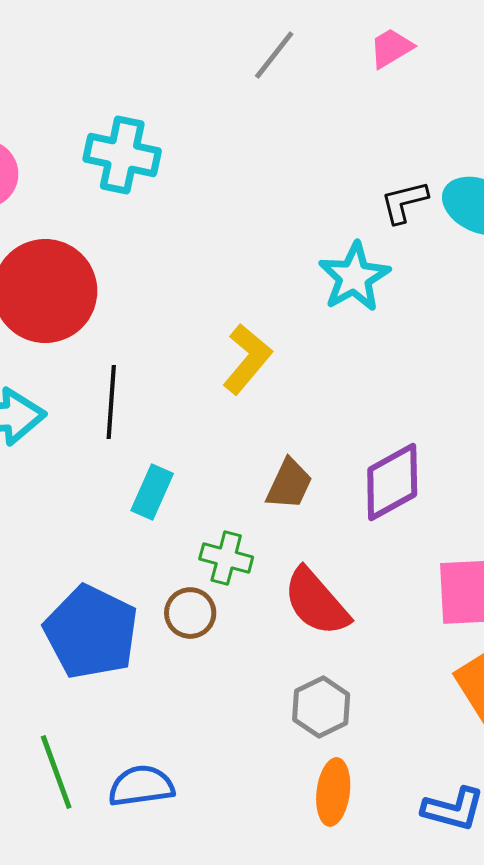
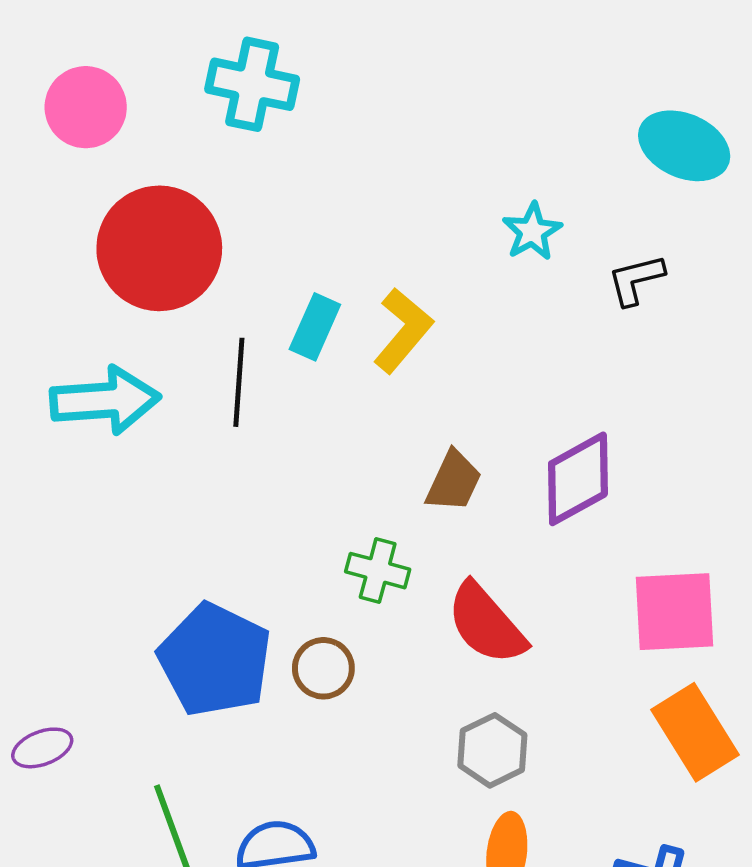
black L-shape: (404, 202) -> (636, 280), moved
cyan star: (354, 277) -> (532, 231), size x0.7
cyan rectangle: (152, 492) -> (315, 327), moved
brown circle: (190, 613) -> (323, 668), moved

